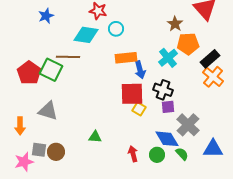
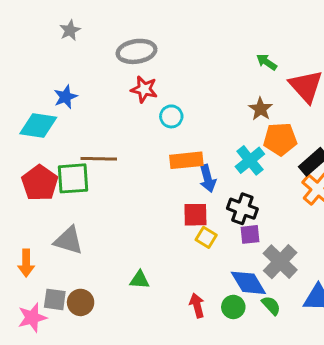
cyan diamond: (86, 35) -> (38, 126), moved
green square: (51, 70) -> (73, 178), turned -30
red square: (132, 94) -> (195, 215), size x0.7

